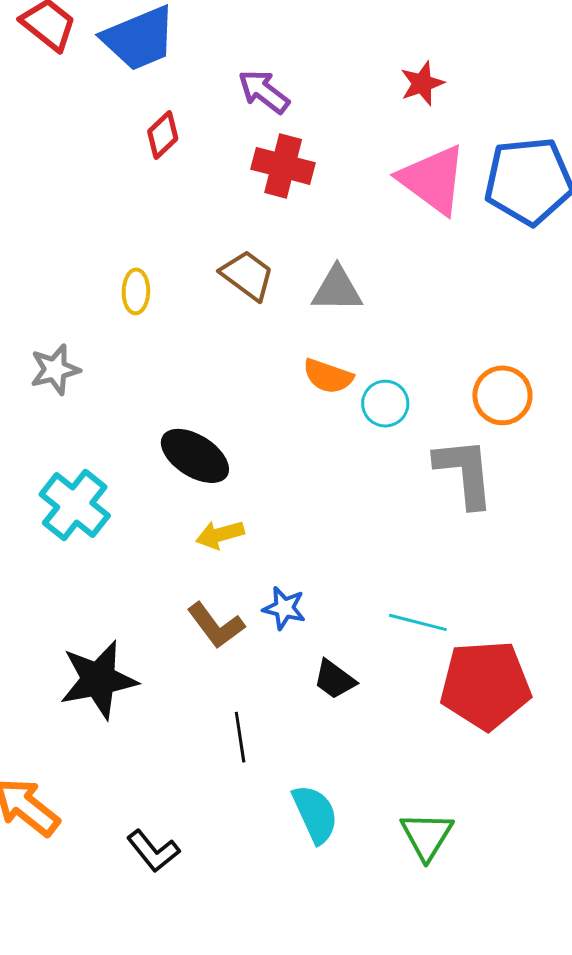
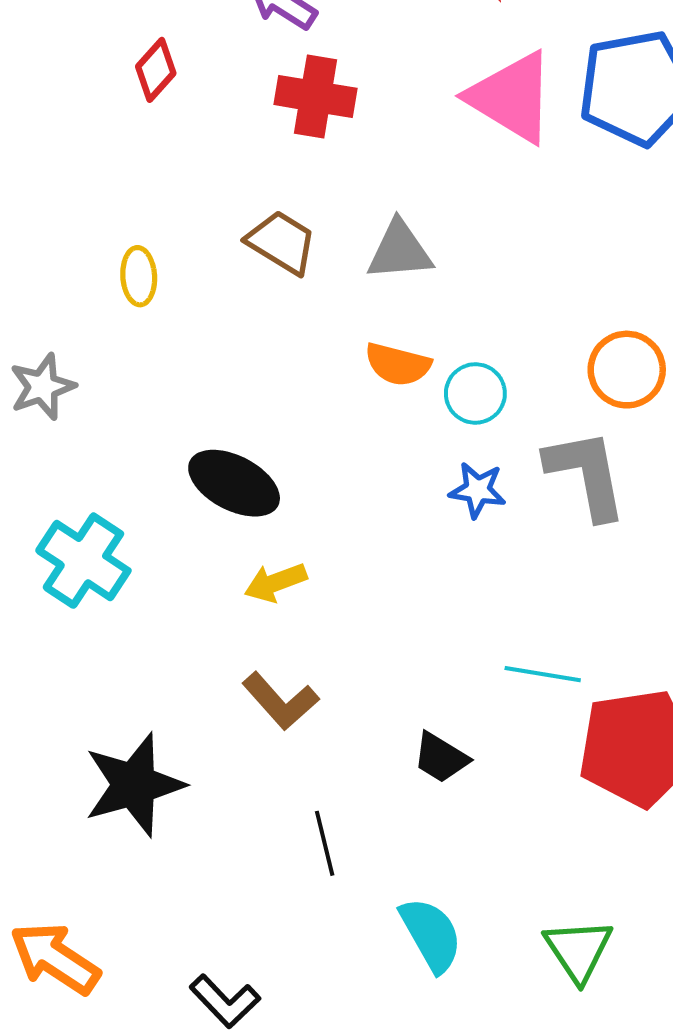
blue star: (284, 608) -> (478, 490), moved

